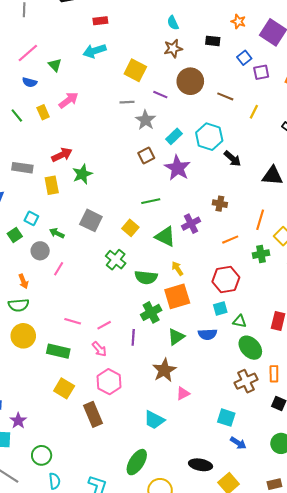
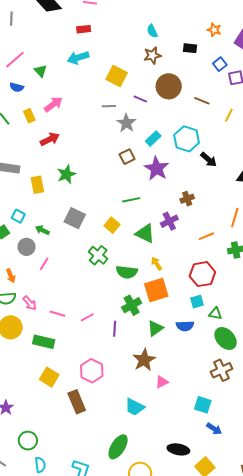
red arrow: (62, 155) -> (50, 139), moved
brown cross: (220, 204) -> (187, 199), moved, turned -32
pink arrow: (99, 349) -> (30, 303), moved

